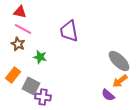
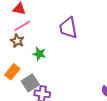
pink line: (23, 29) -> (22, 26), turned -60
gray square: (31, 86) -> (30, 83), turned 30

